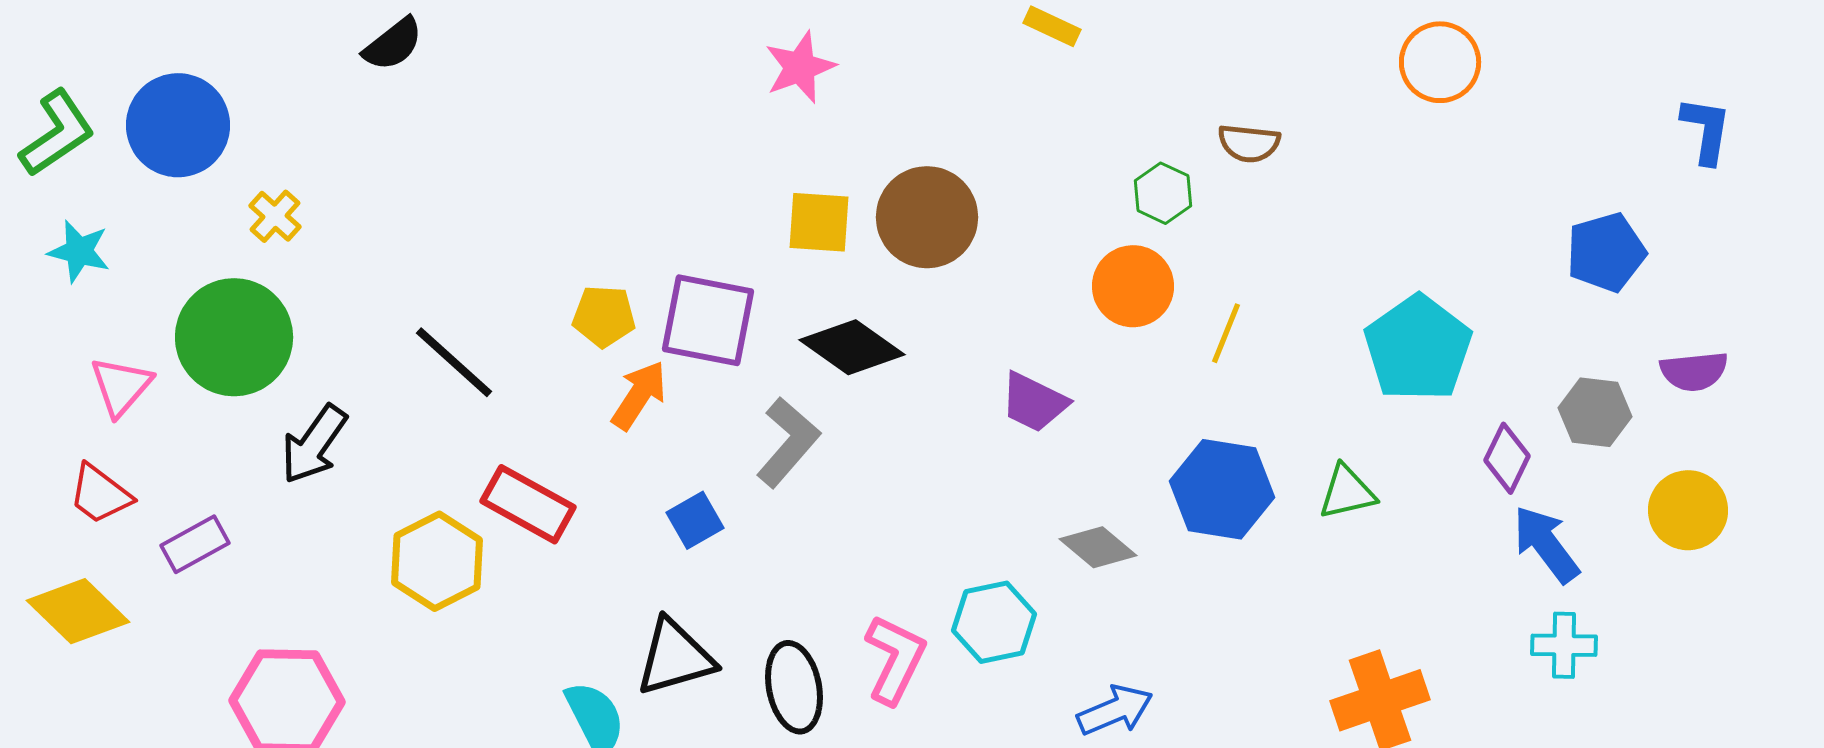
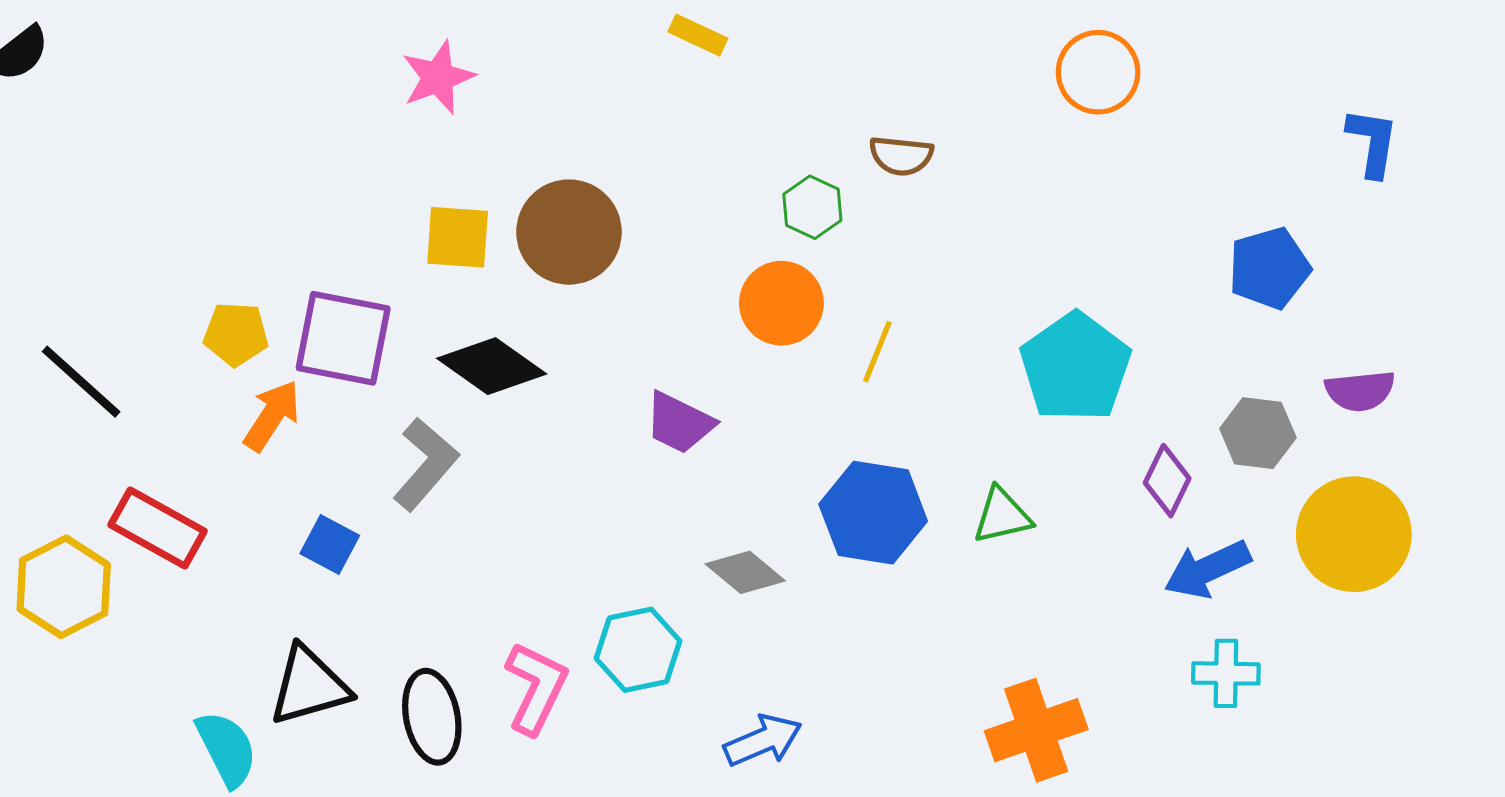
yellow circle: (1688, 510) -> (1354, 534), size x1.4
blue square: (695, 520) -> (330, 545), turned -32
blue arrow: (1546, 544) -> (1207, 569), turned -78

